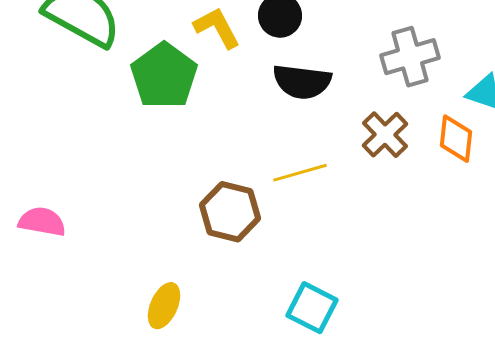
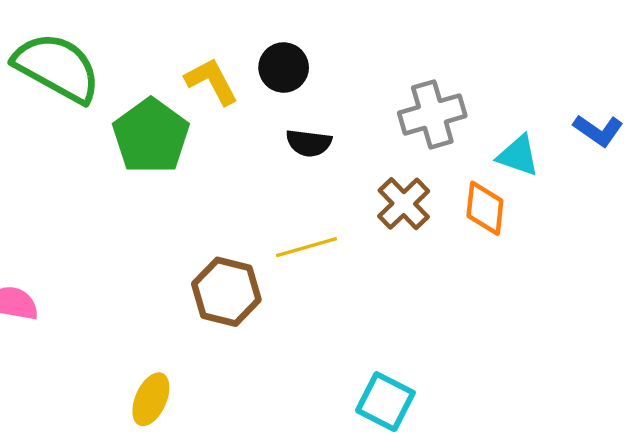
black semicircle: (302, 82) -> (309, 143), size x0.7
cyan square: (312, 308) -> (385, 402), moved

